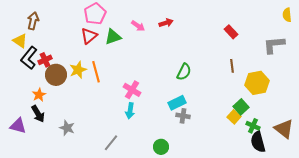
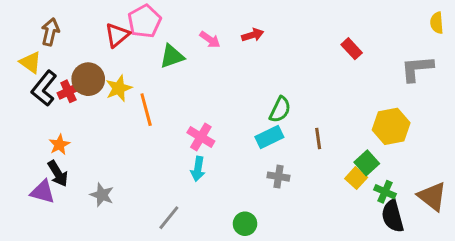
red triangle: (89, 36) -> (117, 35), moved
brown line: (232, 66) -> (318, 139), moved
yellow star: (78, 70) -> (119, 88), moved
brown circle: (56, 75) -> (88, 79), moved
cyan rectangle: (177, 103) -> (269, 137), moved
purple triangle: (18, 126) -> (43, 192), moved

